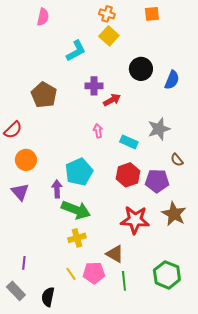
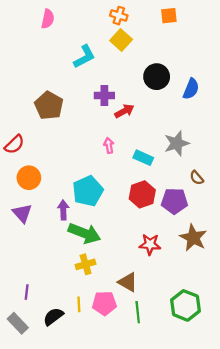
red star: (135, 220) -> (150, 244), size x0.7
yellow line: (71, 274) -> (79, 304), turned 32
black semicircle: (48, 297) -> (53, 317), moved, turned 42

